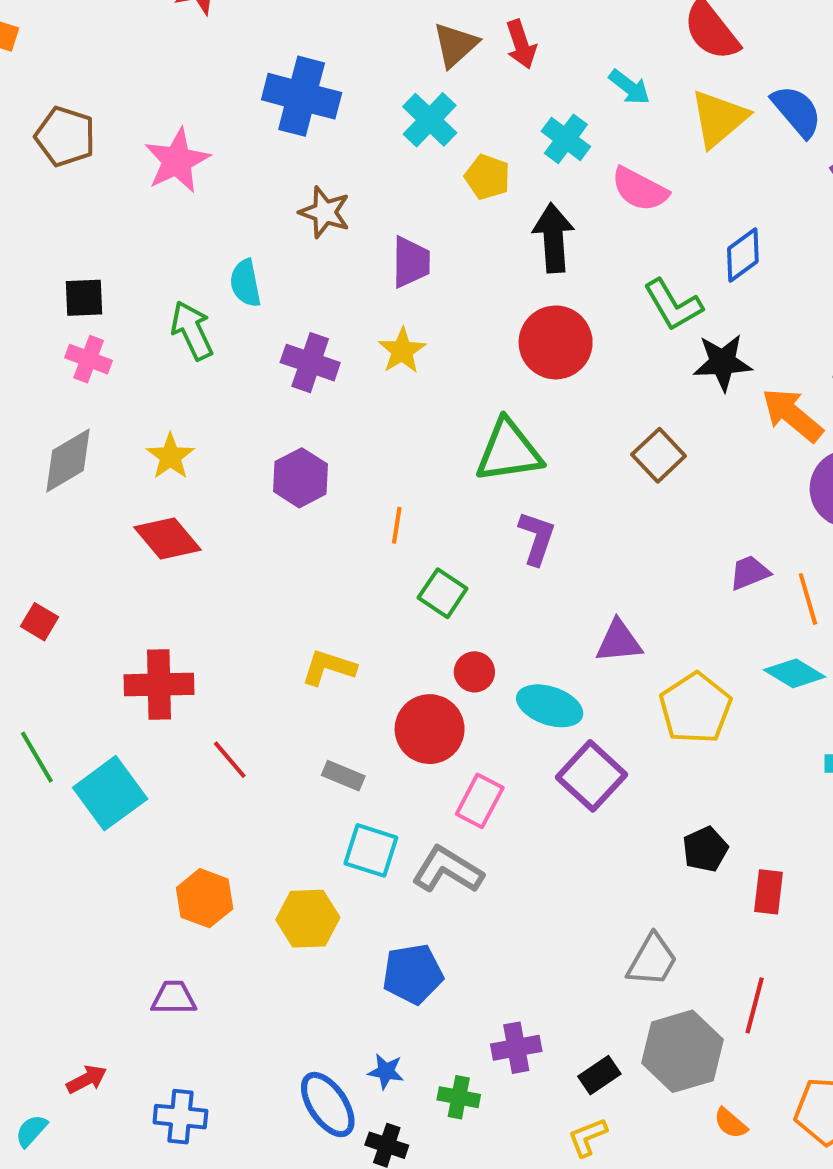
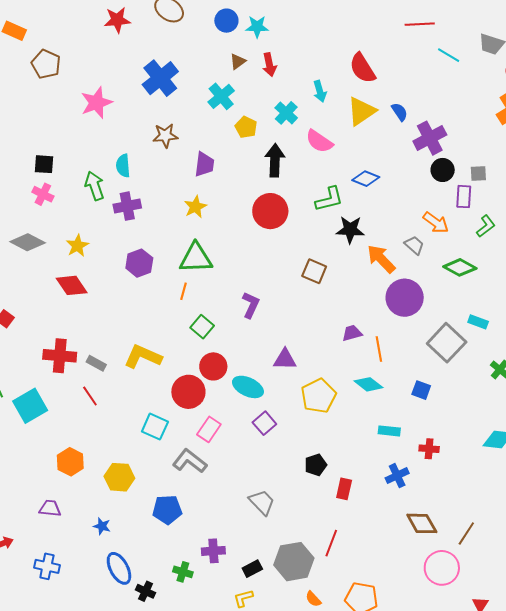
brown triangle: (455, 45) -> (238, 61), size x0.7
cyan arrow: (629, 87) -> (320, 91), turned 30
blue cross: (302, 96) -> (160, 78), turned 30
blue semicircle: (797, 111) -> (400, 112), size x0.7
brown pentagon: (65, 136) -> (46, 64), moved
brown star: (325, 212) -> (165, 136), turned -30
blue diamond: (743, 255) -> (366, 179), turned 52
green L-shape: (673, 305) -> (329, 199), turned -80
purple cross: (310, 363) -> (127, 206), moved, turned -36
green triangle: (509, 451) -> (196, 258), moved
brown square: (659, 455) -> (314, 271), turned -30
gray diamond: (68, 460) -> (28, 242), turned 52
yellow L-shape: (329, 667) -> (143, 357), size x1.4
red circle: (474, 672) -> (213, 366), size x1.4
gray rectangle: (343, 776) -> (96, 363), moved
purple square: (591, 776) -> (264, 423), size x0.7
cyan square: (371, 850) -> (155, 427), moved
gray trapezoid: (652, 960) -> (262, 502), moved, turned -80
blue star: (386, 1071) -> (102, 526), moved

